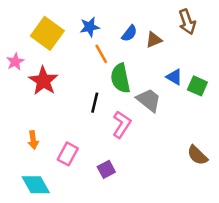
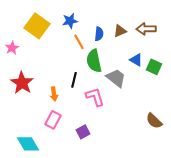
brown arrow: (187, 22) -> (146, 29), moved, turned 108
blue semicircle: (129, 33) -> (99, 34), moved, turned -32
red star: (43, 81) -> (22, 83), moved
pink L-shape: (122, 124) -> (95, 97), turned -50
orange arrow: (33, 140) -> (54, 94), moved

